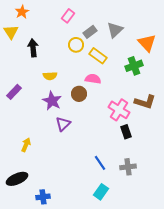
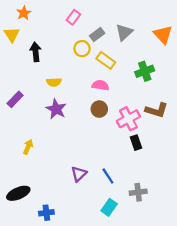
orange triangle: (147, 43) -> (163, 35), moved
brown circle: (79, 94) -> (99, 109), moved
pink cross: (119, 110) -> (128, 119), turned 30
purple triangle: (63, 124) -> (79, 174), moved
yellow arrow: (26, 145) -> (28, 147), moved
gray cross: (128, 167) -> (138, 192), moved

